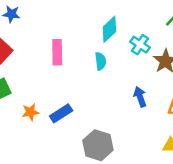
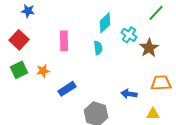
blue arrow: (140, 97) -> (129, 94), moved, turned -63
orange star: (30, 112) -> (43, 71), moved

